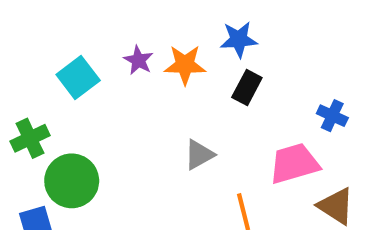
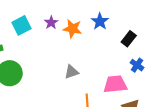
blue star: (239, 39) -> (100, 21), turned 30
black rectangle: (247, 88) -> (129, 39), moved

